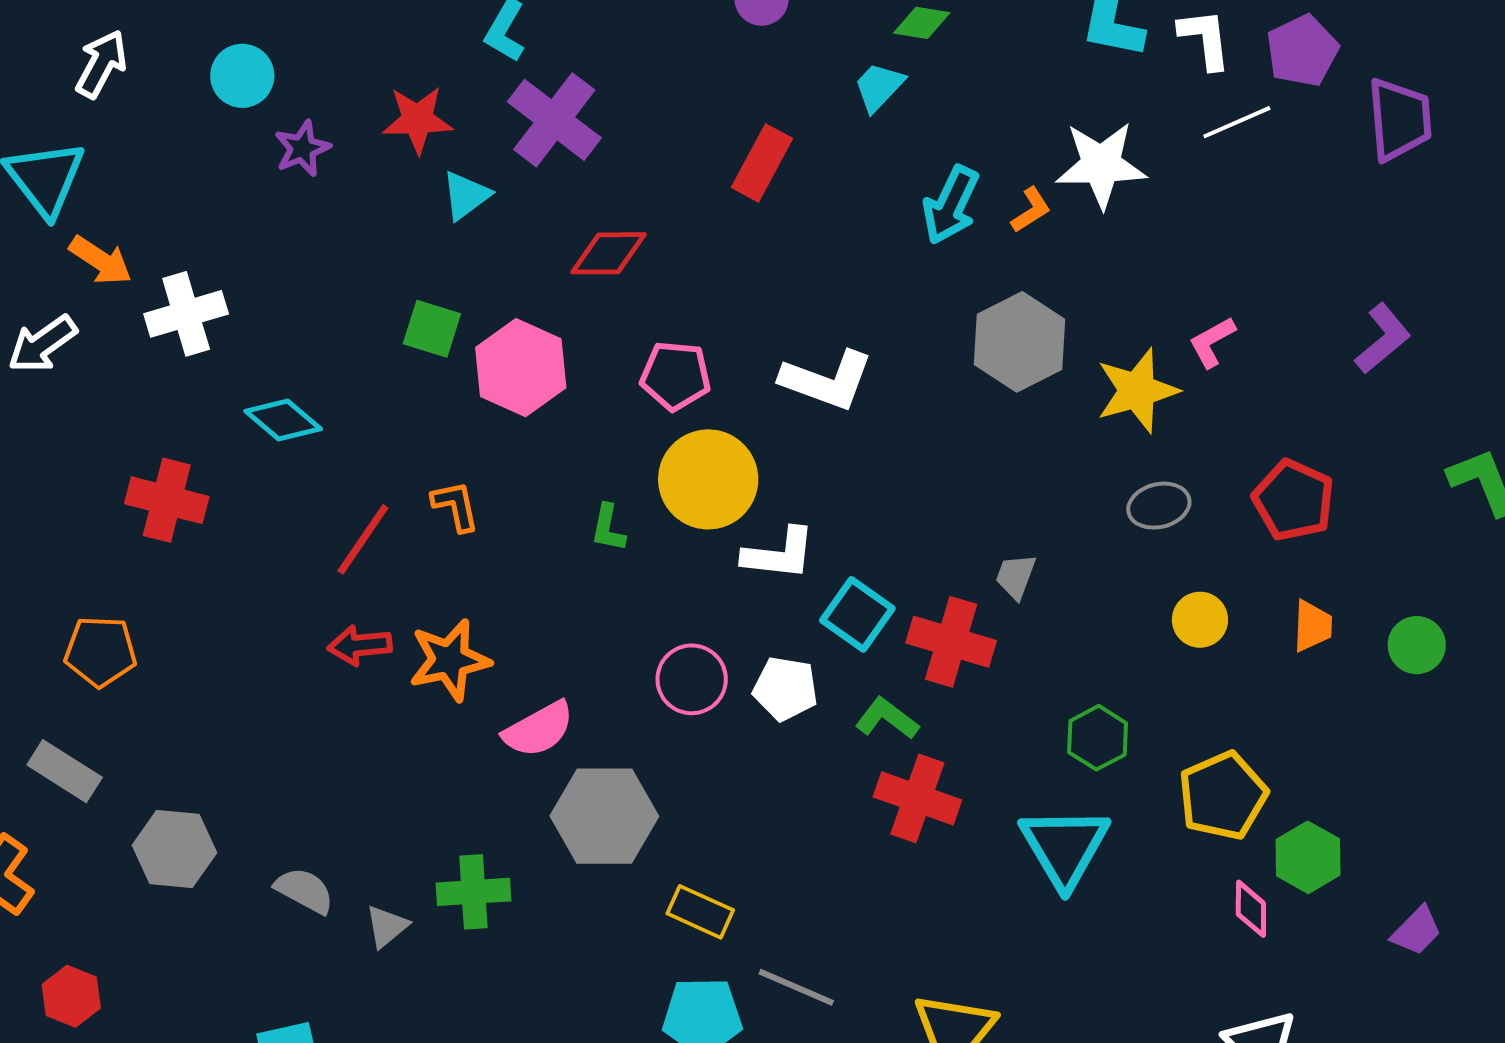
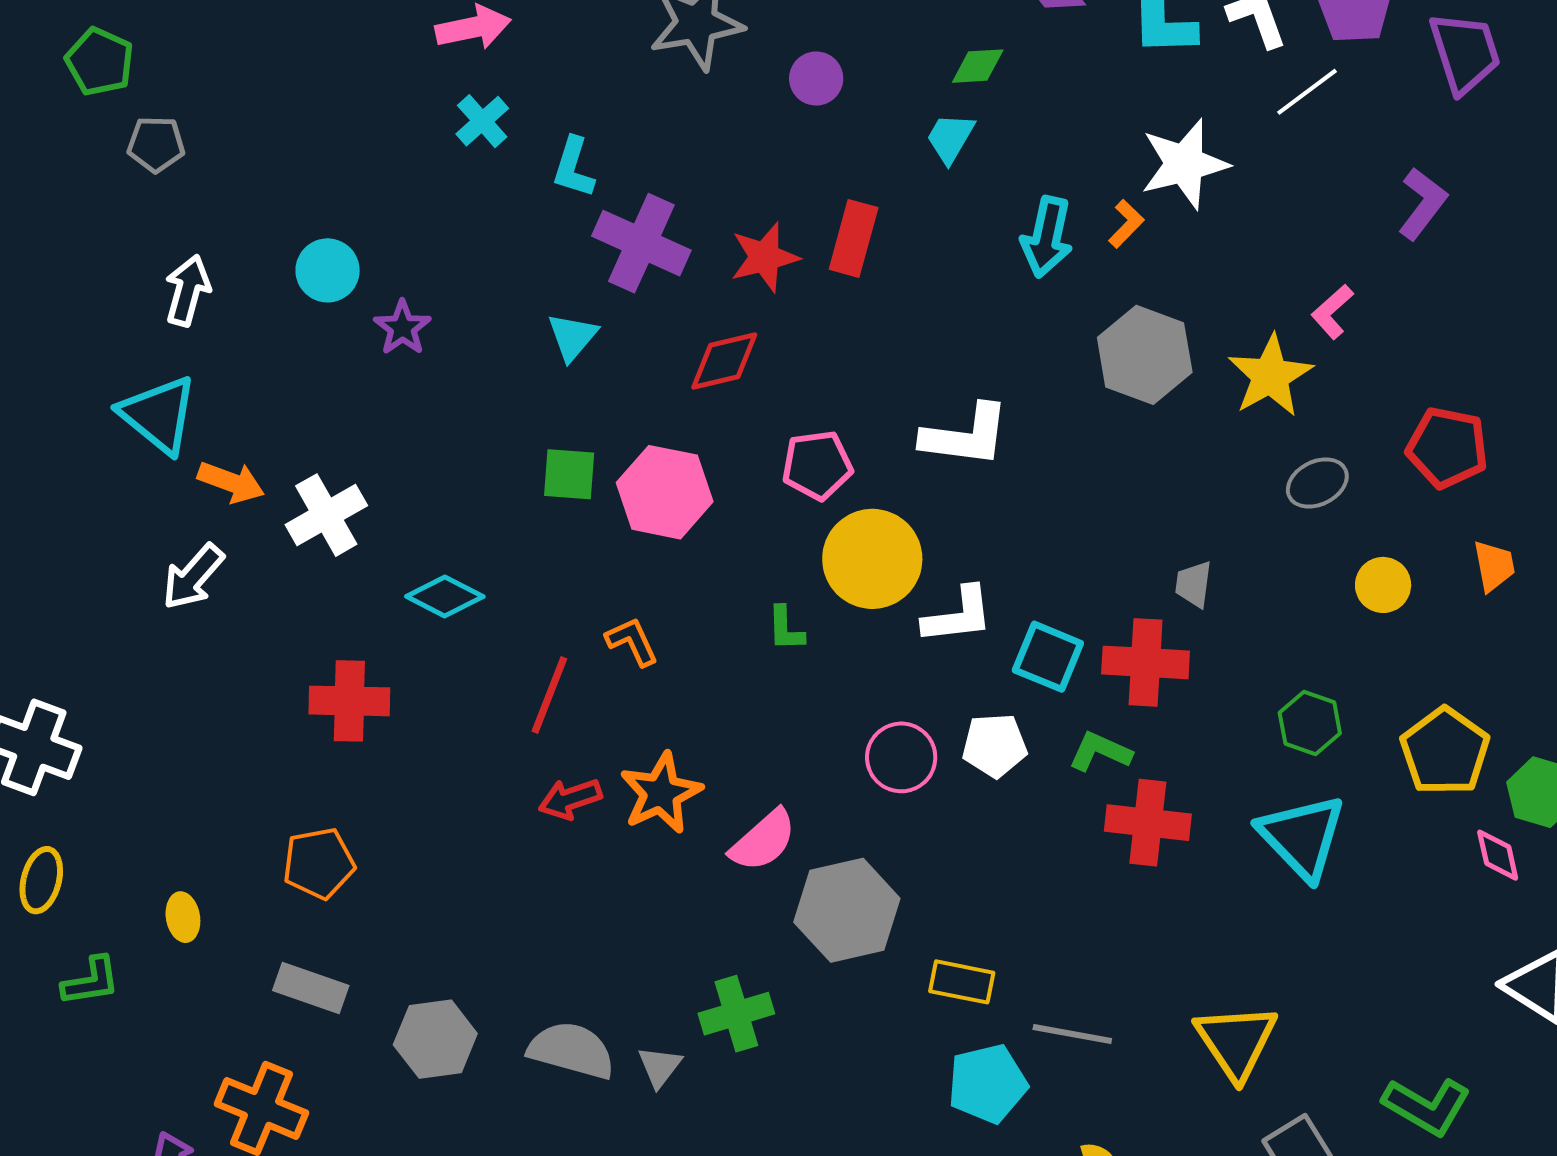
red star: (417, 120) -> (765, 257), moved
purple L-shape: (1383, 339) -> (1423, 204), moved
gray semicircle: (304, 891) -> (571, 1050), size x1.4

